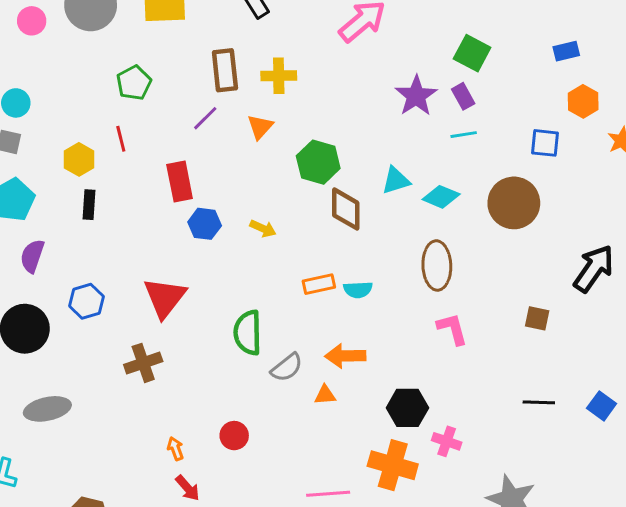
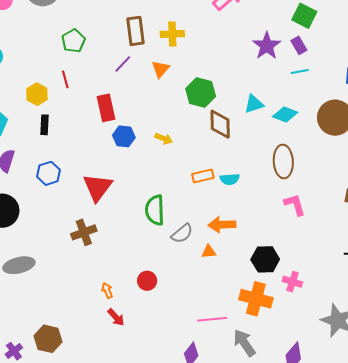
blue hexagon: (86, 301) -> (49, 173), moved

